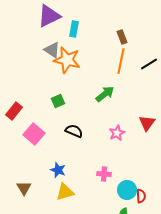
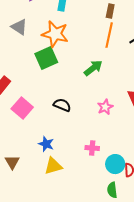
brown rectangle: (122, 37) -> (110, 11), turned 32
gray triangle: (52, 50) -> (19, 27), moved
green square: (58, 101) -> (46, 58), moved, size x1.6

